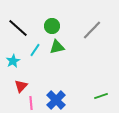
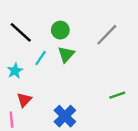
green triangle: (57, 47) -> (66, 54), turned -35
green line: (101, 96) -> (117, 95), moved
pink line: (31, 103) -> (11, 120), moved

